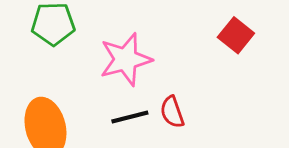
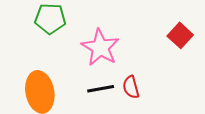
pink star: (126, 59) -> (100, 47), turned -30

